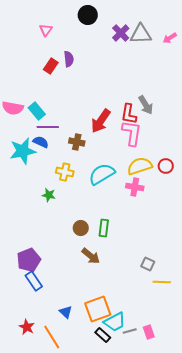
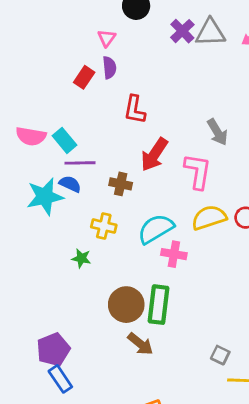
pink triangle: (46, 30) -> (107, 38), moved
red L-shape: (129, 114) -> (135, 110), moved
pink cross: (135, 187) -> (174, 254), moved
brown circle: (81, 228) -> (126, 305), size x1.6
green rectangle: (104, 228) -> (158, 305), size x1.5

